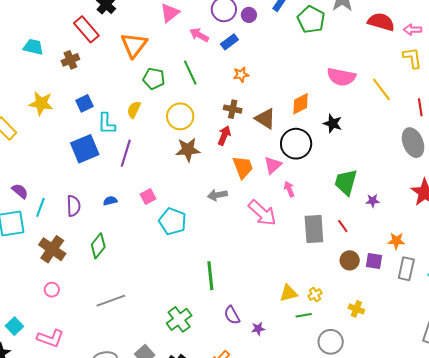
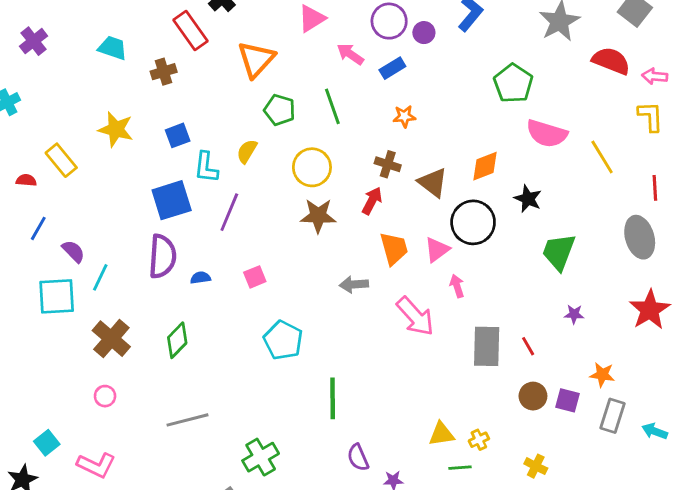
green pentagon: (311, 19) -> (513, 83), moved
green trapezoid: (346, 182) -> (559, 252), moved
purple semicircle: (73, 206) -> (162, 256), moved, size x1.4
cyan pentagon: (173, 221) -> (283, 340), moved
green cross: (179, 319) -> (261, 457), moved

